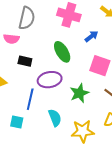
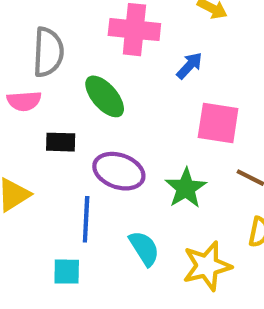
green ellipse: (62, 52) -> (105, 96), moved
purple ellipse: (50, 80) -> (119, 171), turned 40

